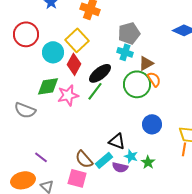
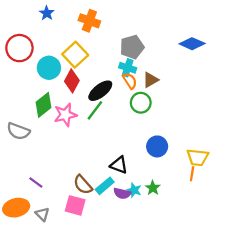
orange semicircle: (154, 79) -> (130, 81), moved
green circle: (137, 84) -> (141, 103), size x0.7
green diamond: (48, 86) -> (43, 105), turned -30
cyan star: (131, 156) -> (134, 190), moved

